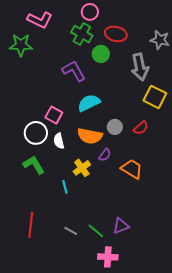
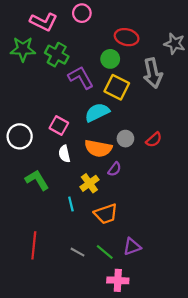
pink circle: (90, 12) -> (82, 13), moved
green cross: (82, 34) -> (57, 55), moved
yellow square: (155, 97) -> (117, 87), moved
white circle: (36, 133) -> (20, 136), moved
orange trapezoid: (132, 169) -> (106, 214), moved, turned 130

